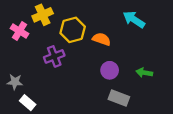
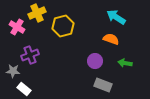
orange semicircle: (102, 39) -> (111, 39), moved
purple cross: (54, 56) -> (30, 55), moved

